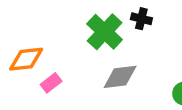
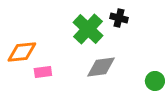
pink rectangle: (51, 83) -> (43, 72), turned 30

